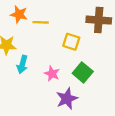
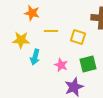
yellow line: (41, 22) -> (51, 31), moved
green square: (83, 72) -> (88, 64), turned 36

